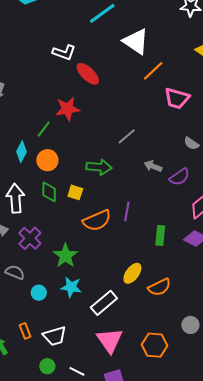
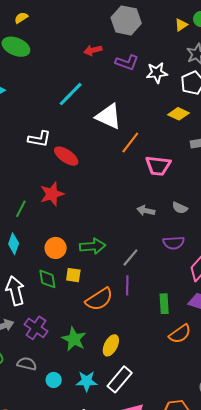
green line: (44, 129) -> (21, 209), moved
gray line: (127, 136) -> (130, 258), moved
orange circle: (47, 160) -> (56, 248), moved
gray arrow: (153, 166) -> (146, 211), moved
purple semicircle: (180, 177) -> (174, 243), turned 40
yellow ellipse: (132, 273) -> (111, 345), moved
cyan star: (71, 287) -> (87, 381), moved
orange semicircle: (159, 287) -> (180, 334), moved

